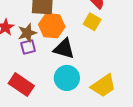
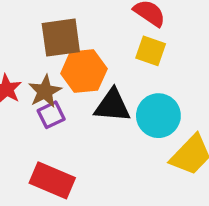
cyan circle: (67, 78) -> (158, 116), moved

